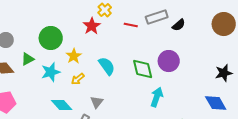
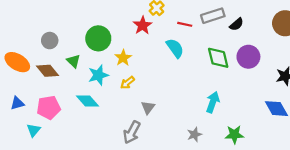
green triangle: (28, 59) -> (73, 61), turned -48
purple circle: (169, 61) -> (248, 57), moved
cyan semicircle: (107, 66) -> (175, 48), moved
green diamond: (143, 69) -> (218, 58), moved
cyan diamond: (62, 105) -> (87, 101), moved

